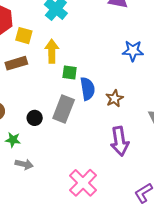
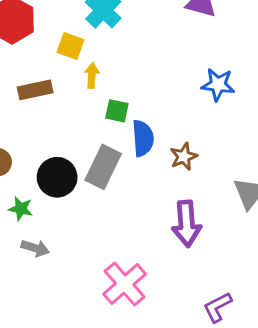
yellow square: (24, 36) -> (70, 46), moved
yellow arrow: (52, 51) -> (92, 75), size x0.7
black circle: (35, 118) -> (57, 177), size x1.6

